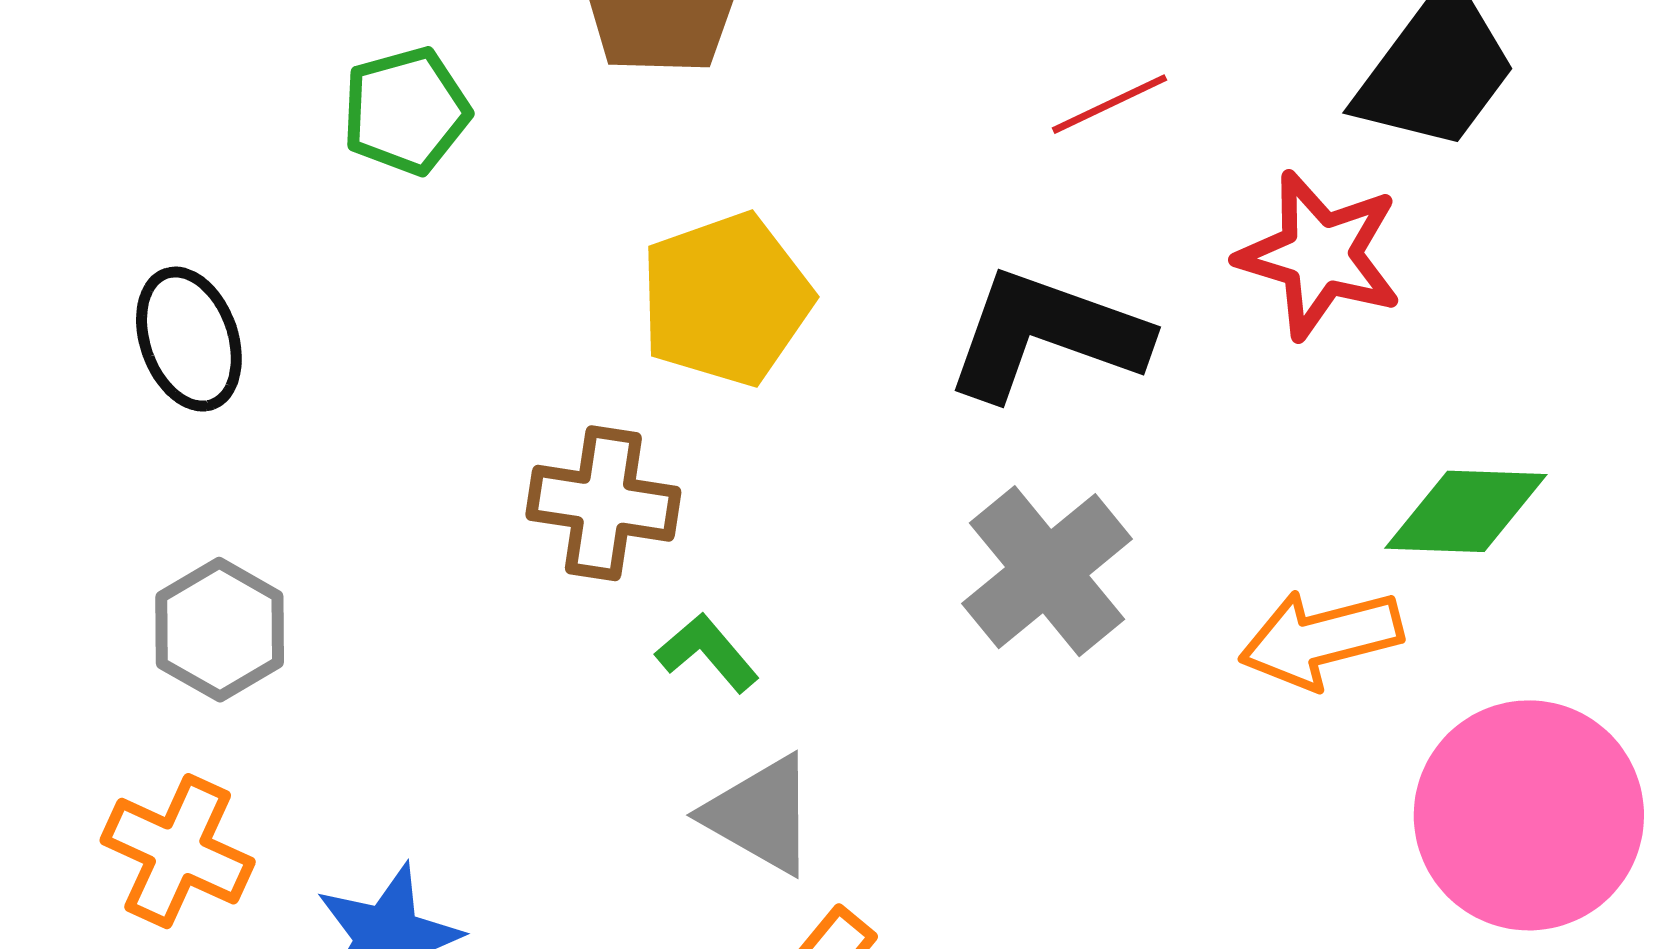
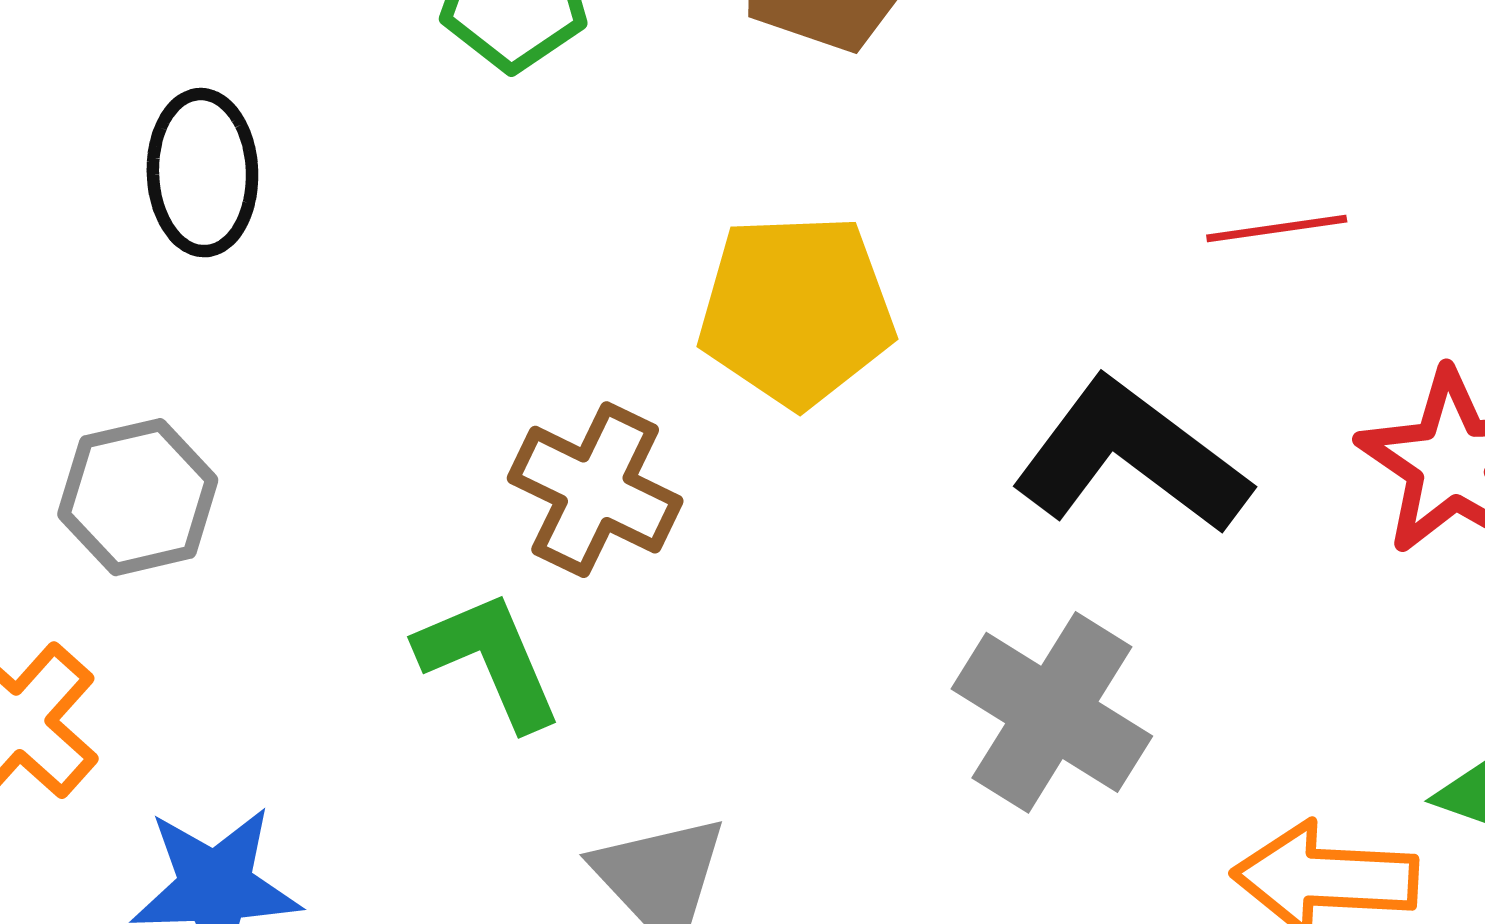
gray cross: (1047, 571) -> (1052, 712), turned -36
green L-shape: (707, 653) -> (489, 660), moved, size x1.4

